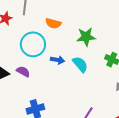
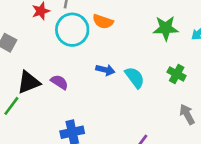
green star: (86, 37) -> (166, 28), moved
cyan circle: (33, 44) -> (72, 30), moved

